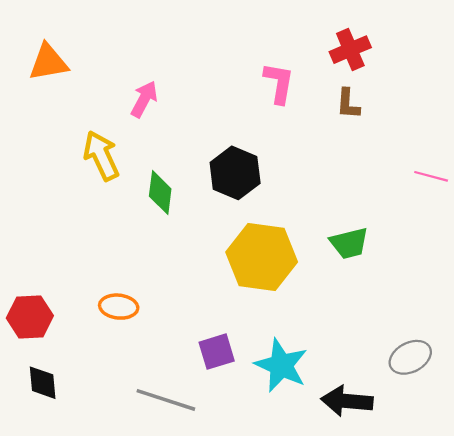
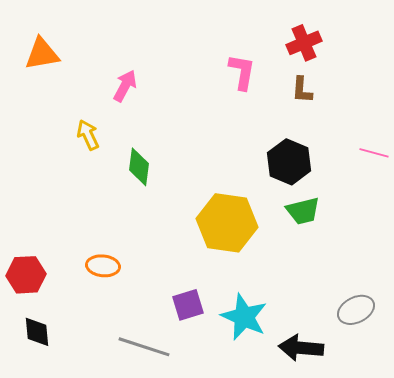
yellow arrow: (101, 156) -> (88, 135), size x0.7
black hexagon: (235, 173) -> (289, 162), moved

